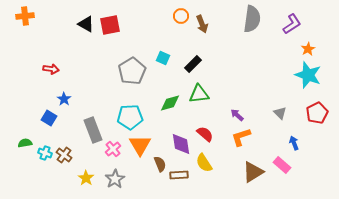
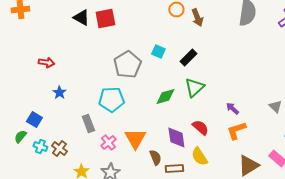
green triangle: (199, 94) -> (194, 88), turned -35
cyan pentagon: (130, 117) -> (111, 100), moved
blue square: (49, 118) -> (34, 120), moved
gray rectangle: (93, 130) -> (88, 124), size x0.7
green semicircle: (25, 143) -> (20, 136), turned -40

